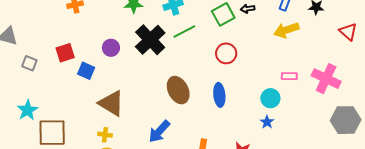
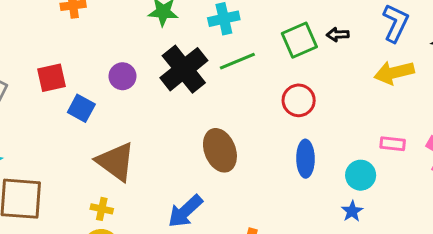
blue ellipse: (219, 95) -> (305, 159), moved

